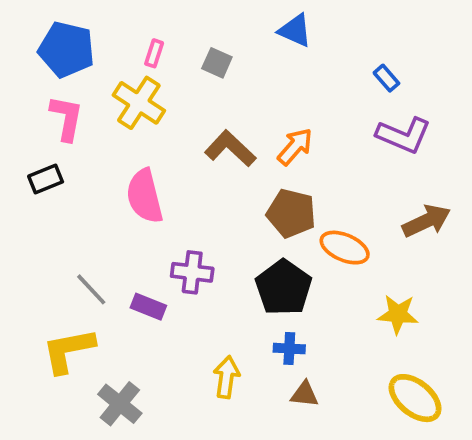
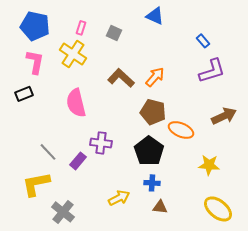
purple L-shape: (404, 135) -> (212, 71), turned -40
purple rectangle: (148, 307) -> (78, 161), turned -72
yellow arrow: (226, 377) -> (119, 198), turned 55

